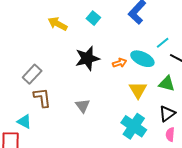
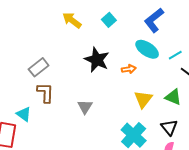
black star: (87, 58) -> (97, 60), turned 30
cyan ellipse: (142, 59) -> (147, 49), moved
black triangle: (167, 114) -> (169, 127), turned -42

